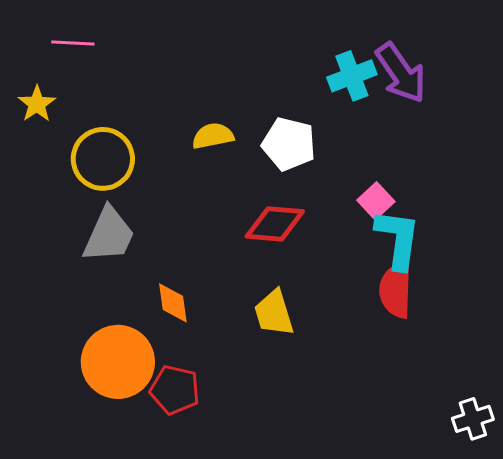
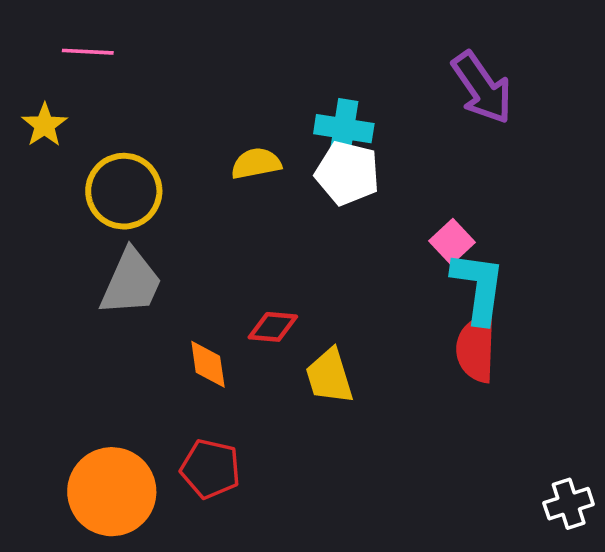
cyan cross: (352, 76) -> (344, 129), moved, turned 30
red diamond: (275, 224) -> (273, 327), moved, size x0.7
orange circle: (118, 362) -> (112, 492), moved

